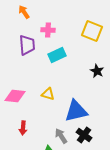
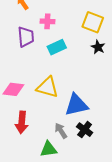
black star: (97, 71) -> (98, 47), moved
yellow triangle: (48, 94) -> (47, 87), size x1.6
red arrow: (23, 128) -> (22, 122), size x1.5

